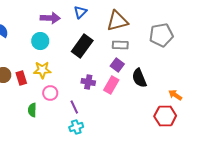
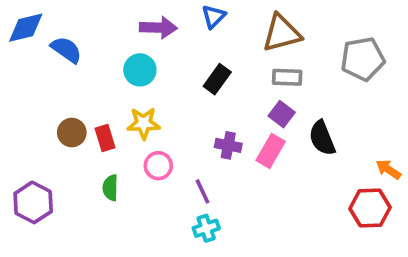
black rectangle: (82, 46) -> (217, 79), size x0.7
green semicircle: (32, 110) -> (110, 188), moved

